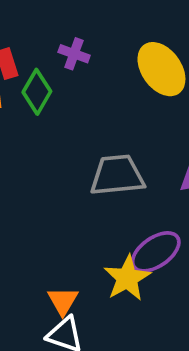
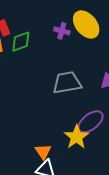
purple cross: (74, 54) -> (62, 31), moved
green diamond: (37, 92) -> (21, 42), turned 45

